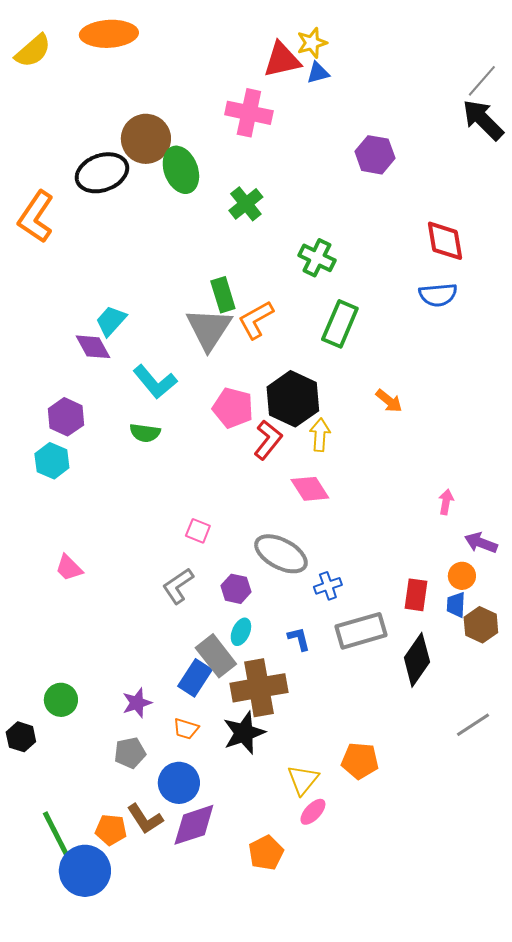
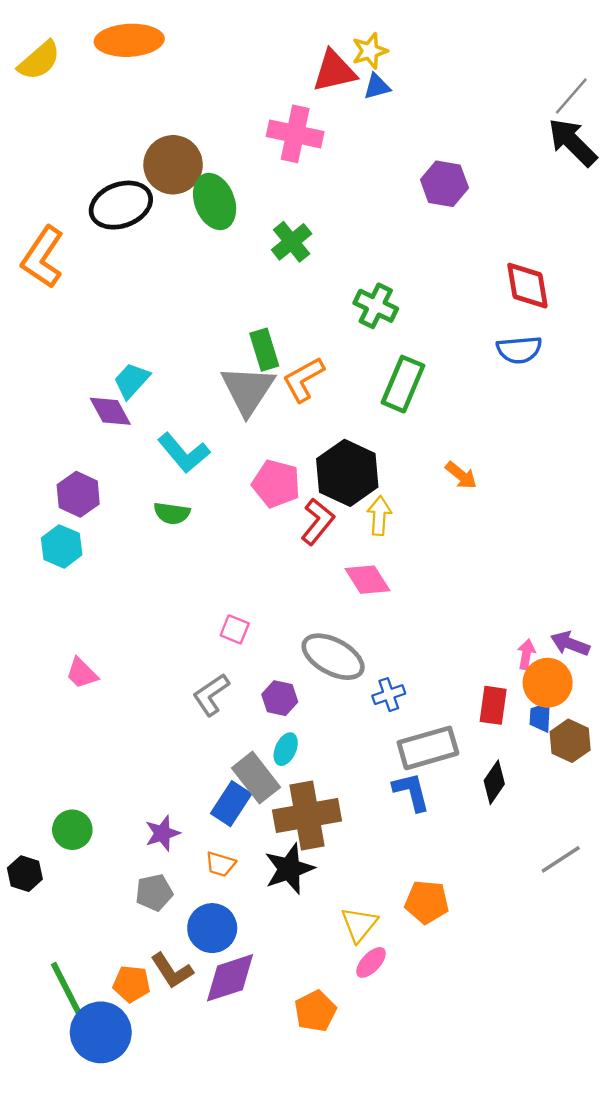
pink arrow: (446, 502) -> (526, 654), moved
orange circle: (462, 576) -> (548, 683), size x1.5
blue L-shape: (299, 639) -> (411, 792), moved, size x1.4
black diamond: (417, 660) -> (494, 782), size x0.7

